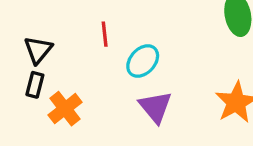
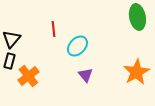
purple triangle: (155, 107) -> (85, 75), size x0.7

